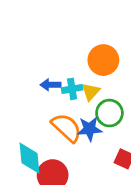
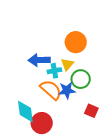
blue arrow: (50, 85) -> (39, 60), size x1.5
cyan cross: (72, 89) -> (54, 71), moved

